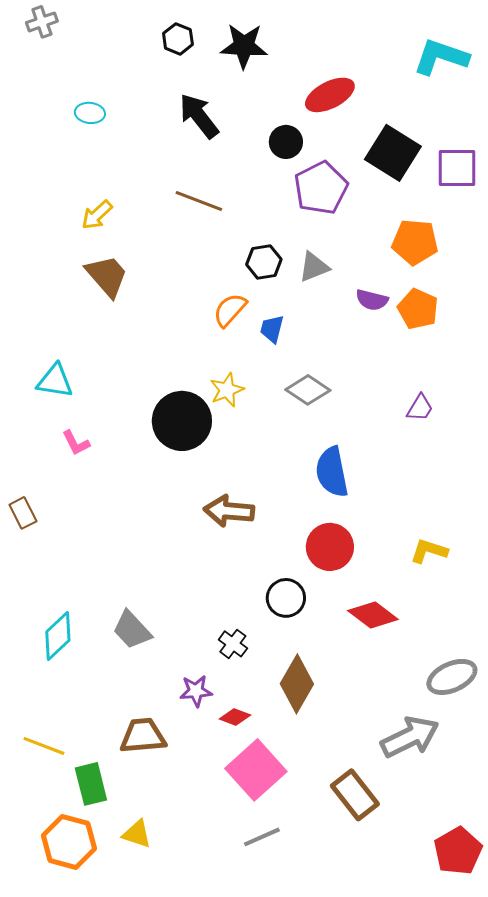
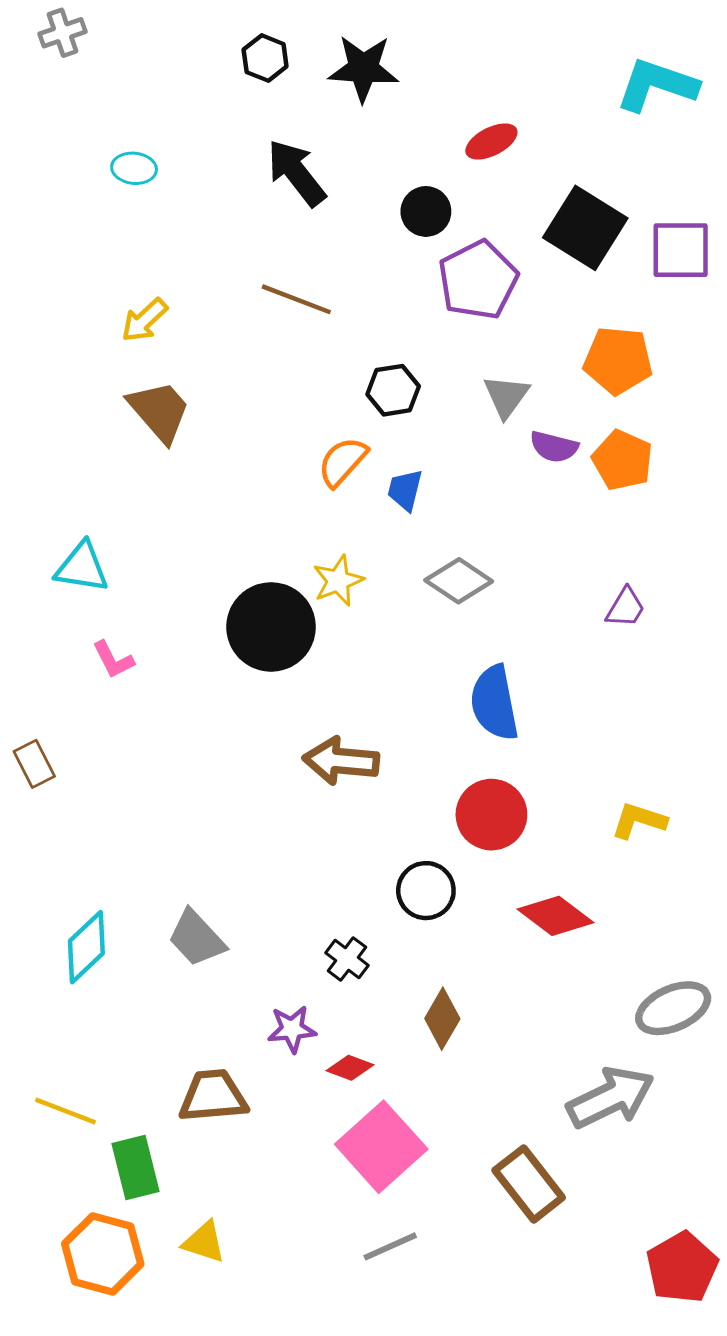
red ellipse: (330, 95) -> (491, 141), size x0.7
gray triangle: (314, 267) -> (506, 396), moved, turned -32
brown diamond: (297, 684) -> (442, 1019), size x0.7

